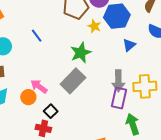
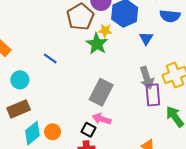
green star: (81, 53) -> (97, 44), moved
pink arrow: (39, 86) -> (102, 119), moved
orange circle: (28, 97) -> (53, 132), moved

